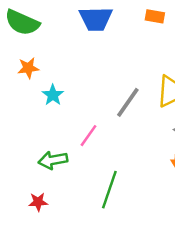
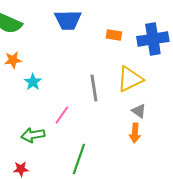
orange rectangle: (155, 16) -> (114, 35), moved
gray line: (128, 102) -> (94, 88), turned -44

